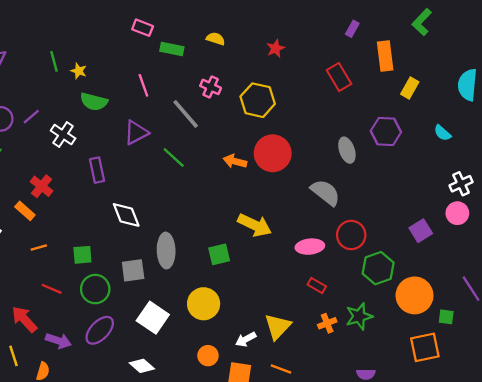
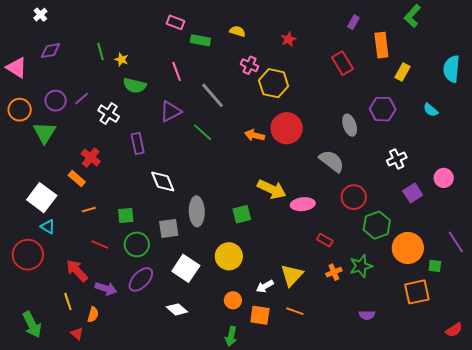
pink cross: (211, 87) -> (249, 65), moved
white cross: (461, 184) -> (397, 159), moved
pink ellipse: (310, 247) -> (303, 204), moved

